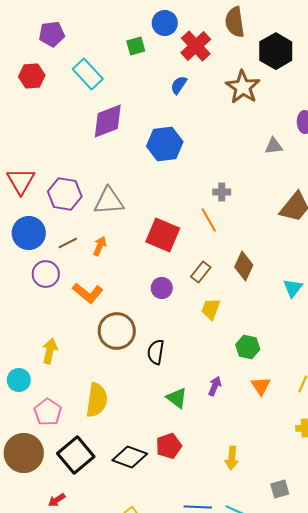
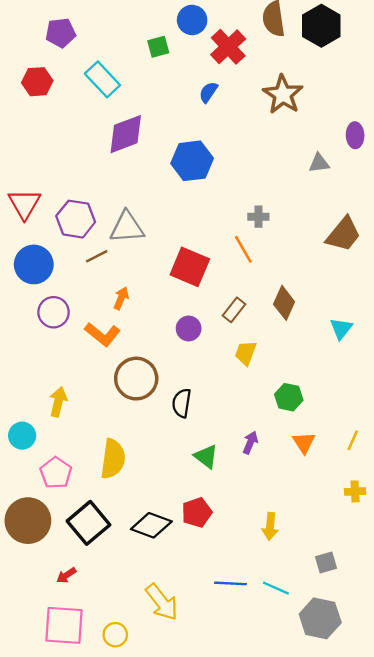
black hexagon: (276, 51) -> (321, 26), moved
brown line: (68, 243) -> (97, 256), moved
orange arrow: (100, 246) -> (121, 298), moved

